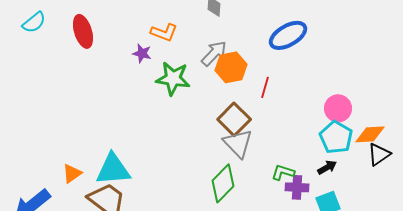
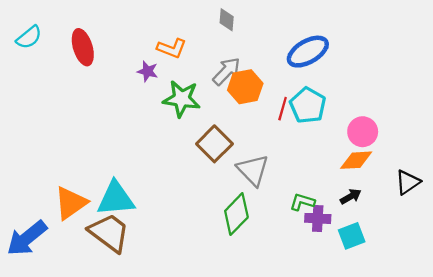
brown square: (234, 119) -> (214, 144), moved
orange diamond: (370, 134) -> (356, 160), moved
cyan pentagon: (336, 137) -> (308, 105), moved
orange triangle: (72, 173) -> (71, 203), size x1.6

